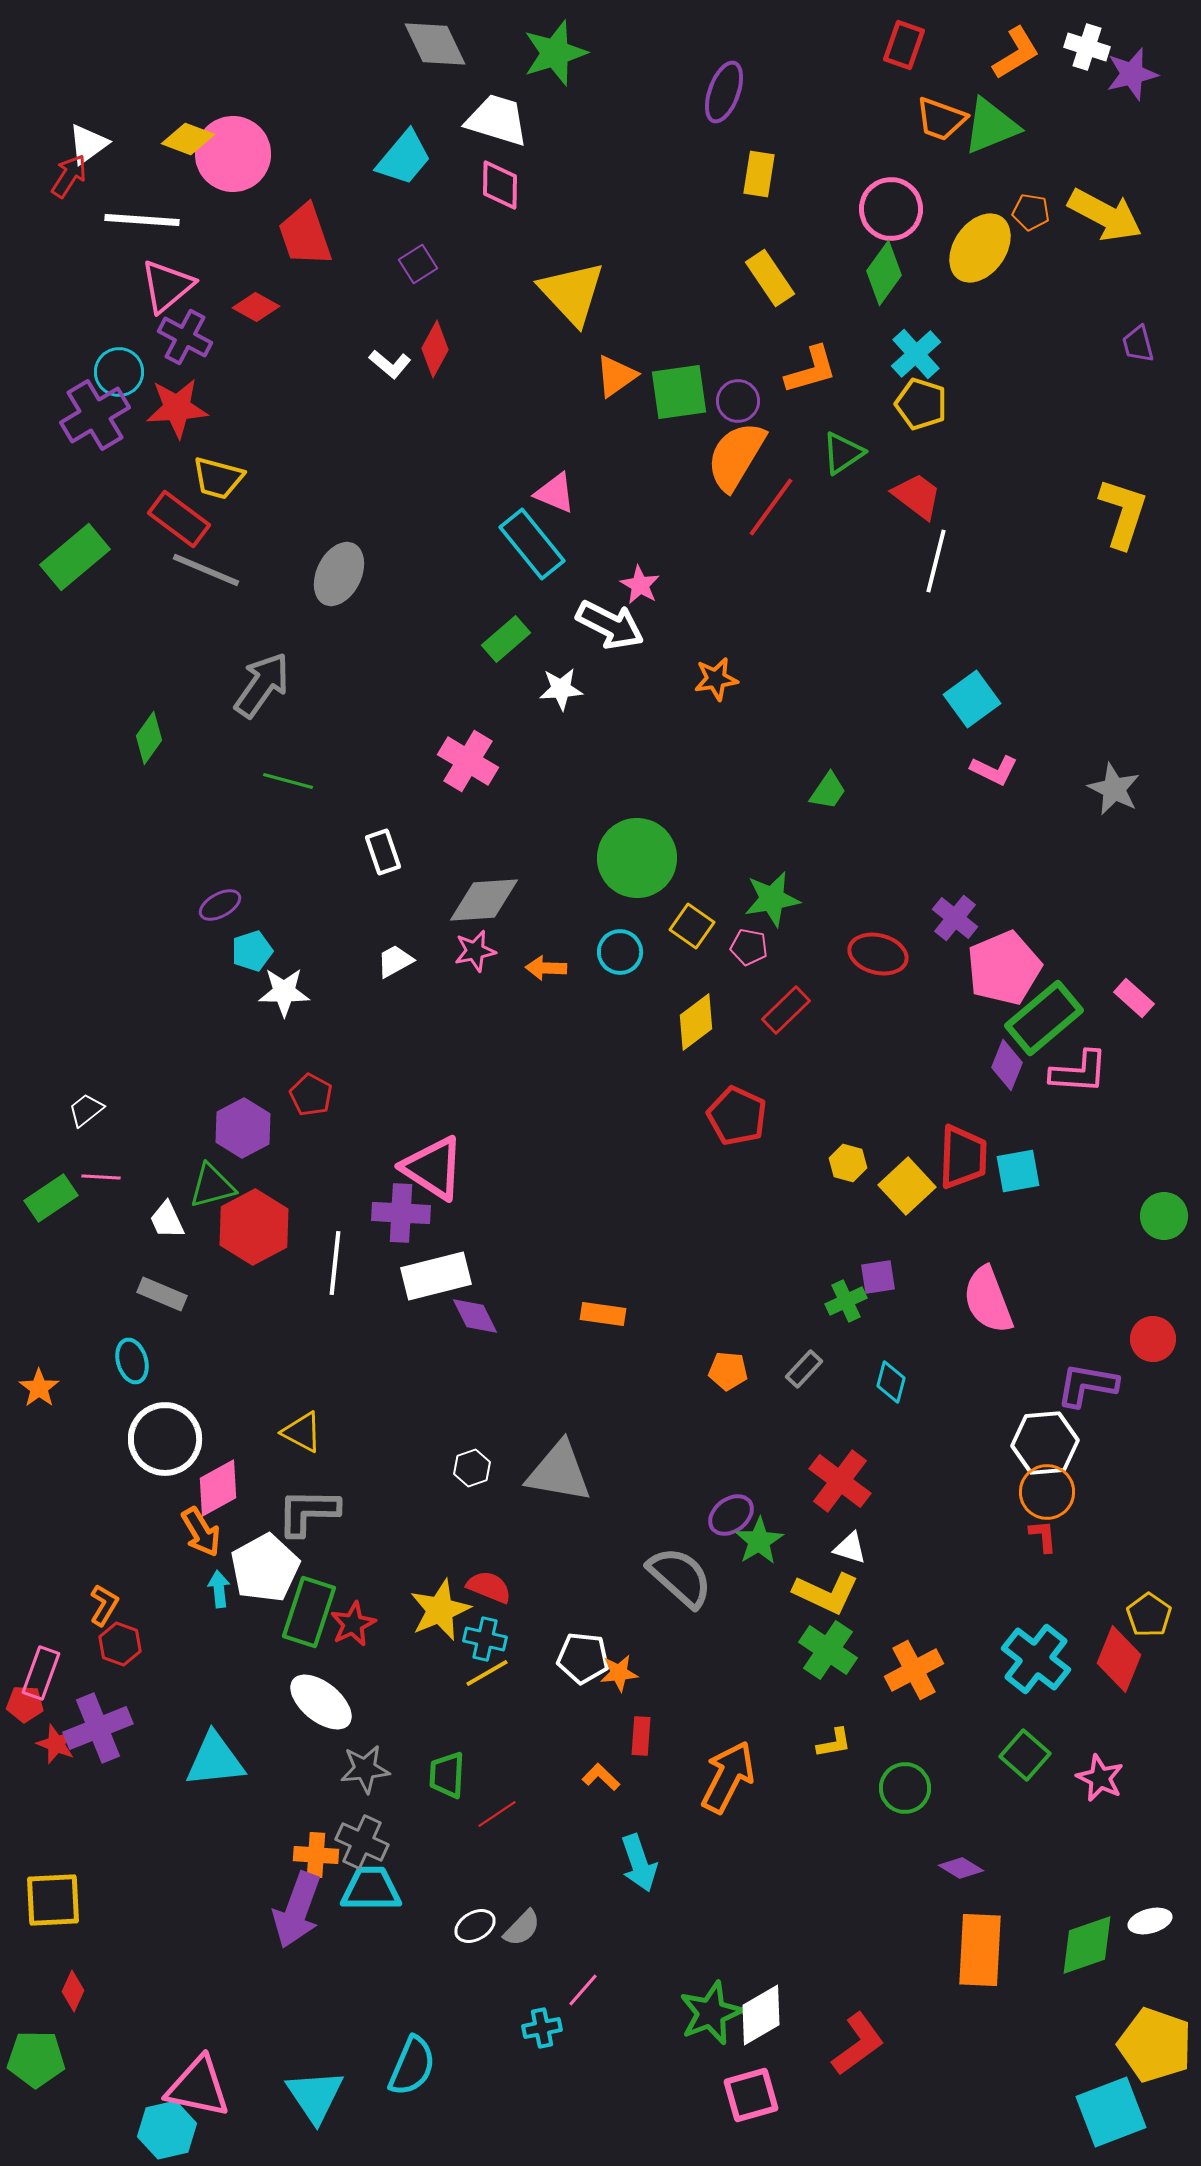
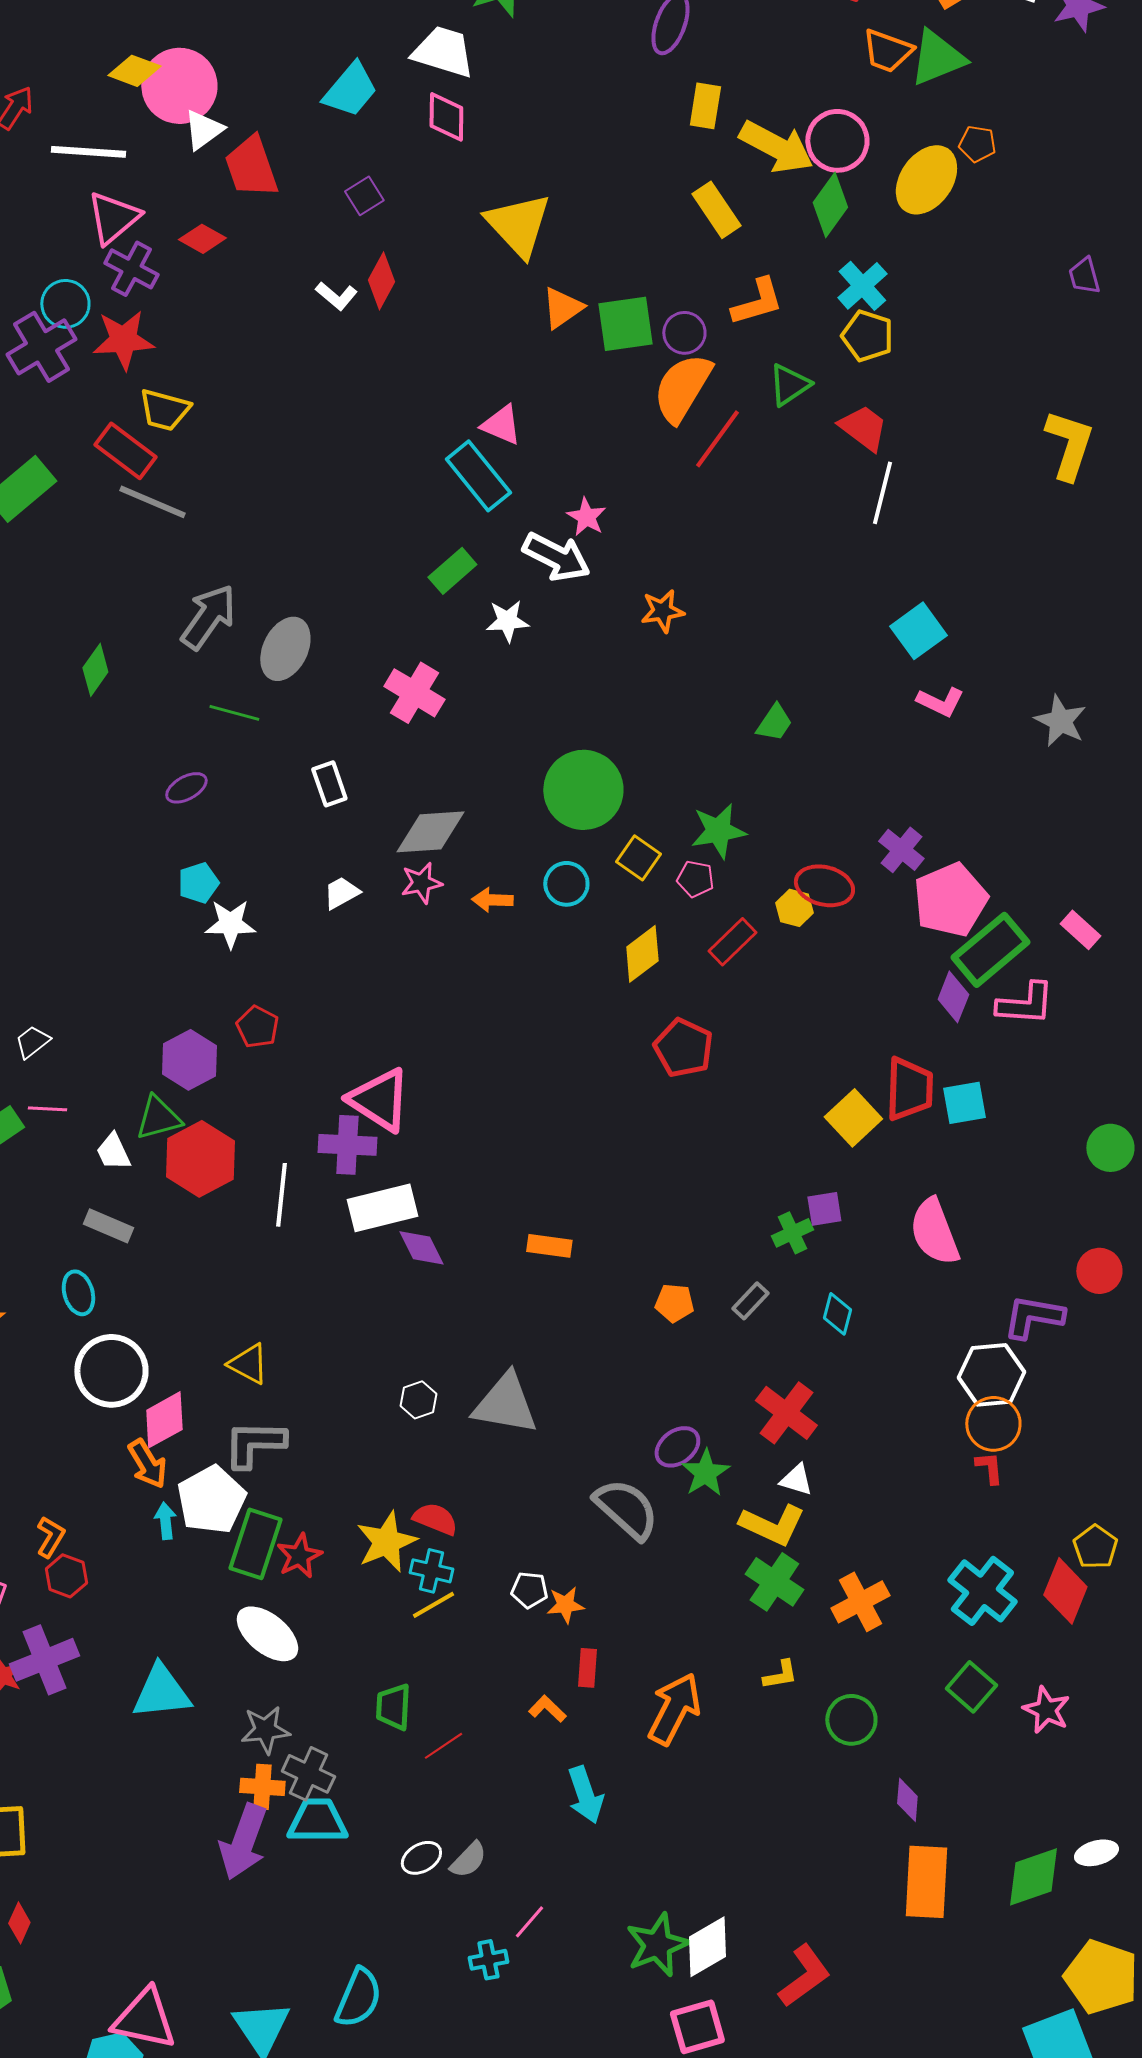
white triangle: (88, 144) -> (203, 130), moved
yellow arrow: (1105, 215) -> (776, 147), moved
gray ellipse: (339, 574) -> (285, 649), moved
purple ellipse: (220, 905) -> (186, 788), moved
yellow hexagon: (848, 1163) -> (794, 908), moved
white pentagon: (583, 1658) -> (529, 1590), size x0.7
gray star: (365, 1769) -> (265, 1730), moved
purple diamond: (961, 1868) -> (907, 1800), turned 63

